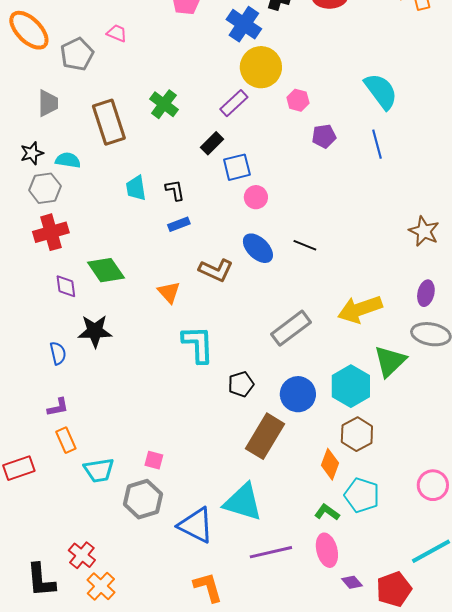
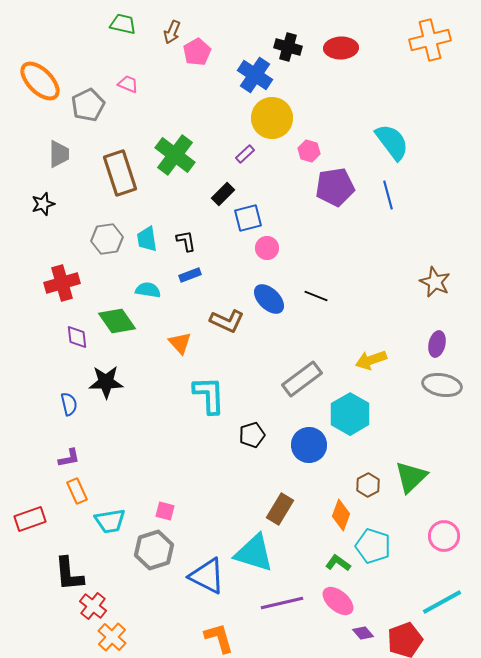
purple rectangle: (234, 103) -> (245, 154), size x0.7
green cross: (164, 104) -> (175, 155), size x1.4
purple pentagon: (324, 136) -> (335, 187), size x1.6
cyan semicircle: (68, 160) -> (148, 290), moved
gray hexagon: (45, 188) -> (107, 239), moved
yellow arrow: (360, 309) -> (371, 360), size x0.7
green triangle: (390, 361) -> (411, 477), moved
cyan hexagon: (351, 386) -> (350, 414), moved
brown hexagon: (357, 434) -> (368, 485), size x0.7
brown rectangle: (265, 436) -> (280, 509), moved, size x0.7
pink ellipse: (327, 550) -> (338, 601), turned -36
black L-shape: (41, 580) -> (69, 574), moved

